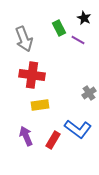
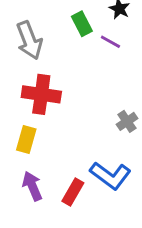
yellow rectangle: (40, 105) -> (26, 139), moved, turned -66

